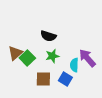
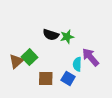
brown triangle: (15, 53) -> (16, 61), moved
green star: (52, 56) -> (67, 37), moved

